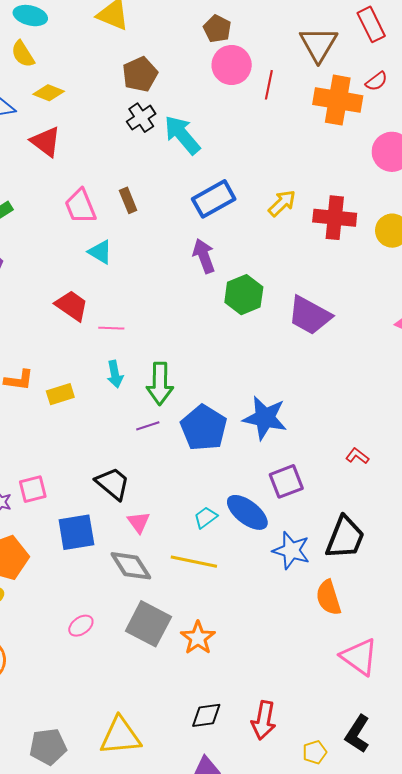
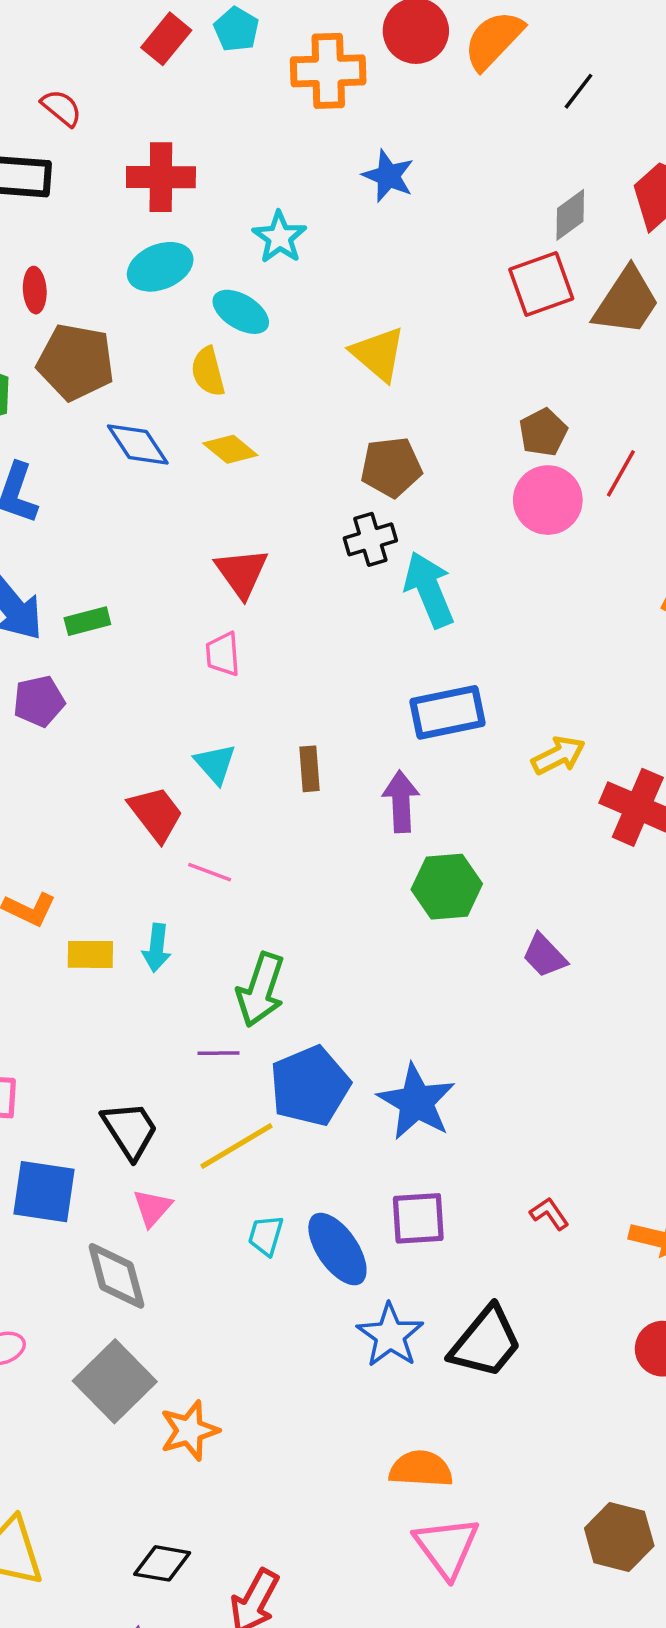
red line: (269, 85) -> (621, 473), moved
red triangle: (46, 142) -> (242, 573), moved
brown rectangle: (128, 200) -> (310, 769), moved
pink trapezoid: (80, 206) -> (223, 654), size x0.7
cyan triangle: (100, 252) -> (215, 764), moved
purple trapezoid: (310, 315) -> (545, 956), size x0.6
cyan arrow: (115, 374) -> (157, 948), moved
cyan trapezoid: (206, 517) -> (266, 1235), turned -55
yellow line: (194, 562) -> (237, 1146), moved, turned -60
orange semicircle: (328, 598) -> (421, 1469), moved, turned 93

